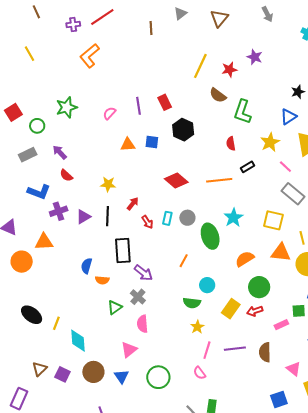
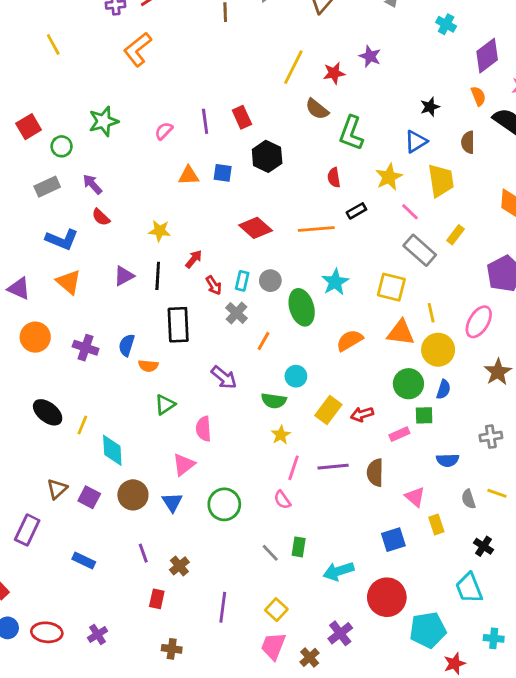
purple cross: (59, 211) -> (86, 348), moved, turned 36
orange triangle: (44, 242) -> (69, 282), moved, turned 42
purple arrow: (143, 273) -> (224, 377), moved
green circle: (259, 287) -> (408, 384), moved
gray cross: (138, 297) -> (237, 313), moved

